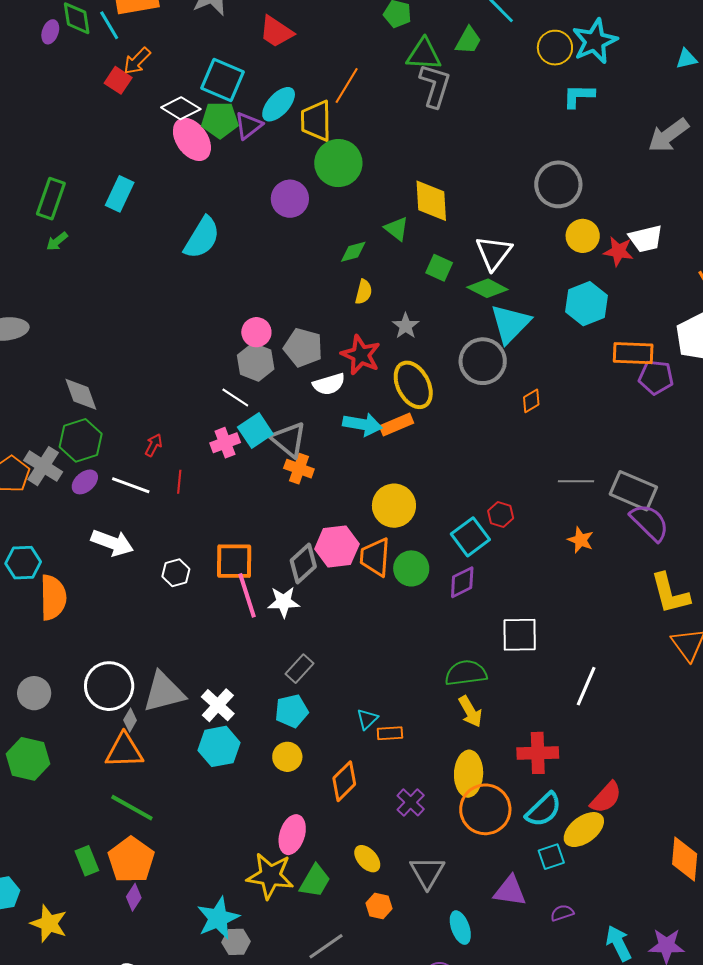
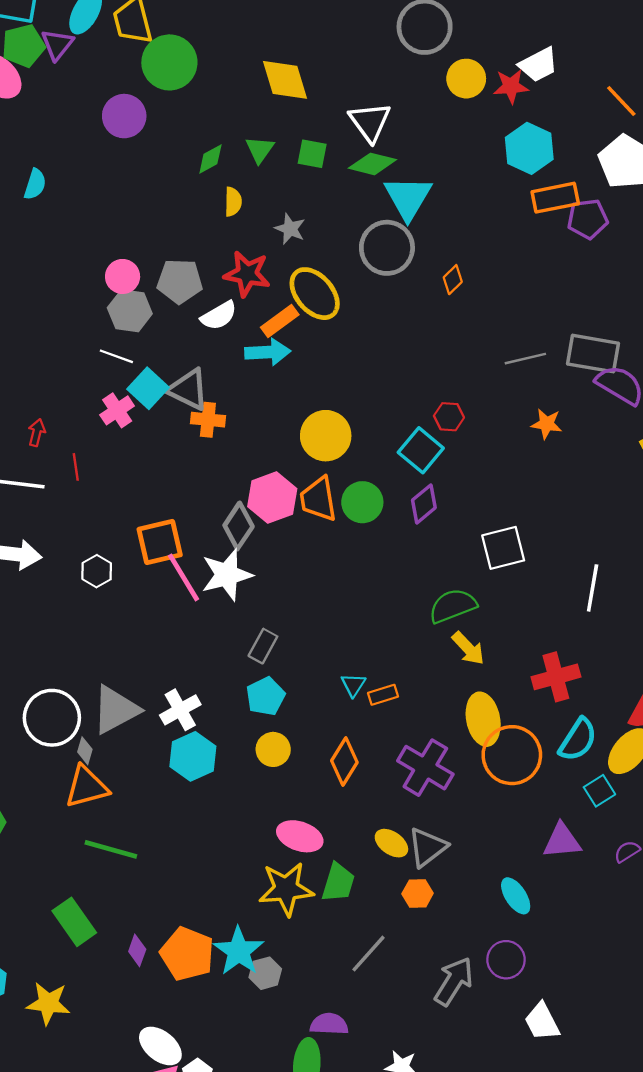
green triangle: (397, 229) -> (260, 150), moved, turned 40
cyan semicircle: (202, 238) -> (35, 184), size x0.6
cyan hexagon: (586, 304) -> (529, 148), moved
orange rectangle: (396, 424) -> (280, 321), moved
white star: (284, 602) -> (227, 575), size x1.4
white cross: (218, 705) -> (180, 710), turned 32
purple cross: (411, 802) -> (425, 768), size x1.6
pink ellipse: (292, 835) -> (300, 836), turned -75
orange pentagon: (131, 860) -> (187, 954), moved
green rectangle: (87, 861) -> (74, 922), size x1.4
gray triangle: (427, 872) -> (427, 847), moved, turned 36

